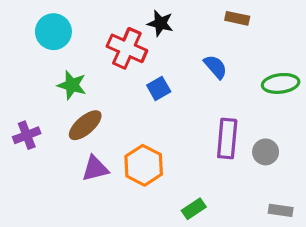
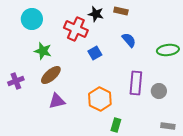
brown rectangle: (237, 18) -> (121, 11), moved
orange hexagon: (144, 165) -> (100, 99), moved
green rectangle: (194, 209) -> (116, 125), turned -40

